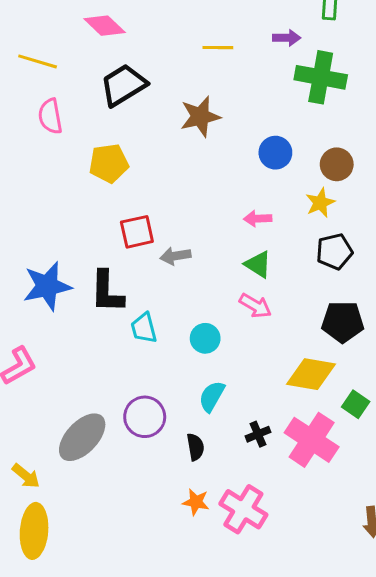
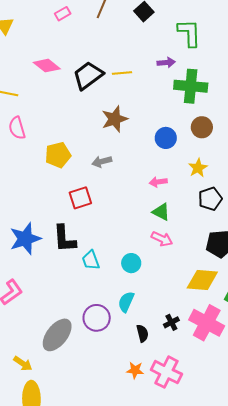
black trapezoid: (123, 85) -> (88, 75), moved
brown circle: (337, 164) -> (202, 127), moved
gray arrow: (175, 256) -> (102, 162), moved
cyan semicircle: (212, 396) -> (126, 302), moved
black semicircle: (195, 447) -> (142, 333), moved

